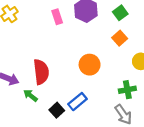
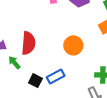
black square: (57, 110) -> (35, 81), turned -32

